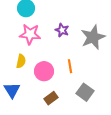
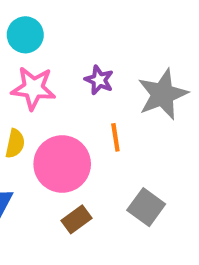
orange line: (70, 66) -> (115, 137), moved
pink circle: (44, 71) -> (62, 164), size x1.4

